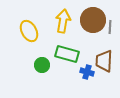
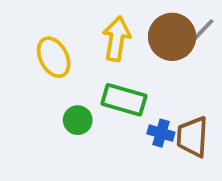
gray line: (110, 27) -> (204, 29), moved, turned 40
brown trapezoid: (104, 61) -> (192, 137), moved

